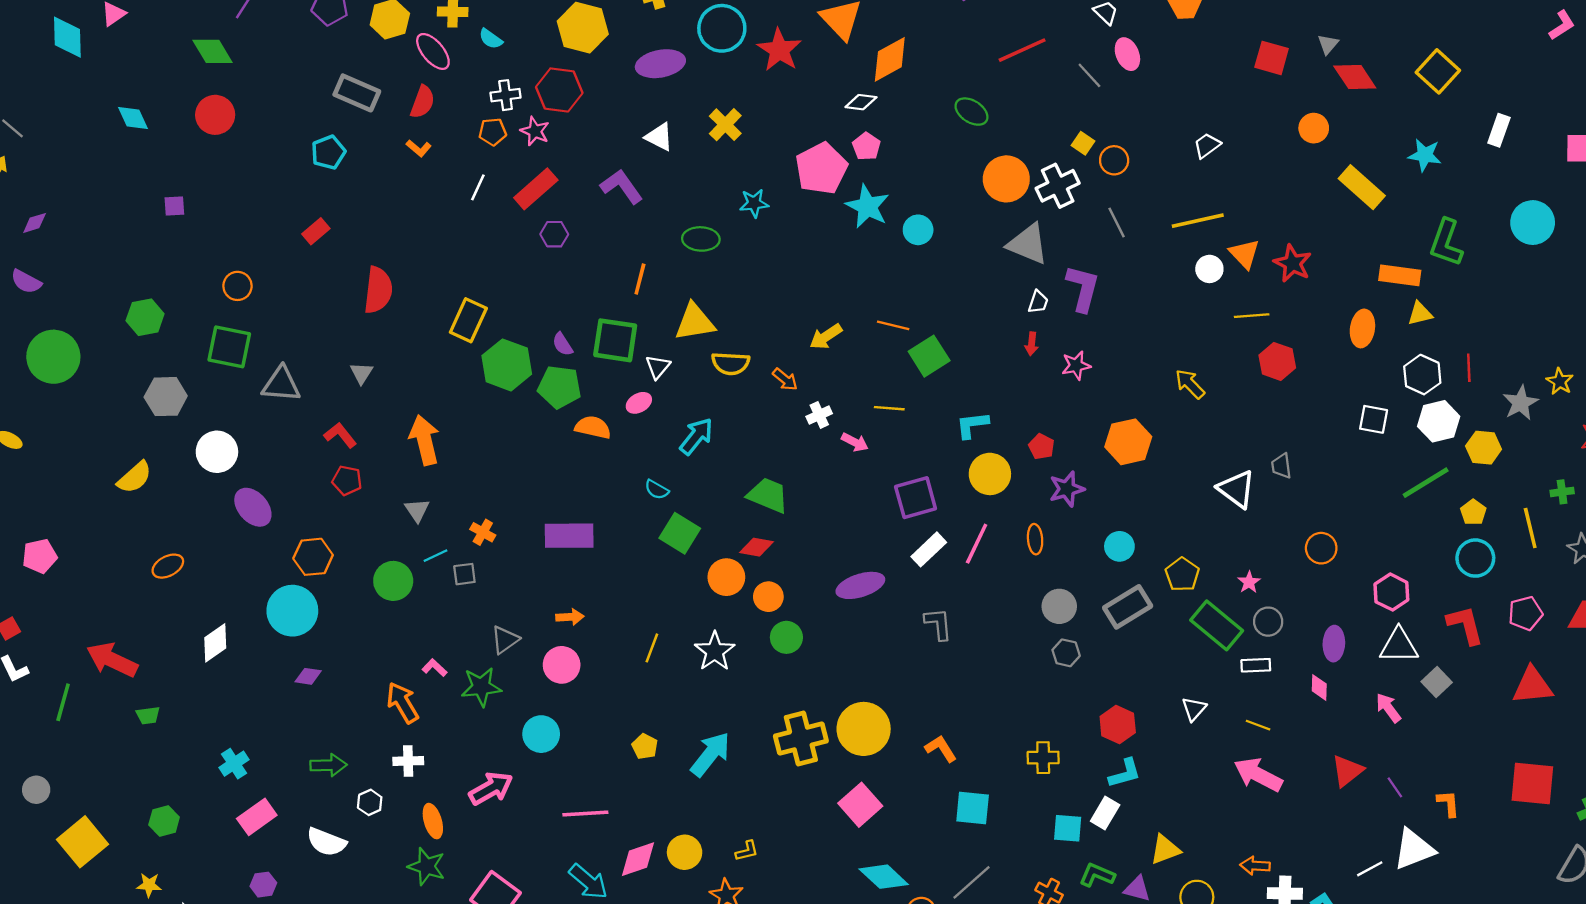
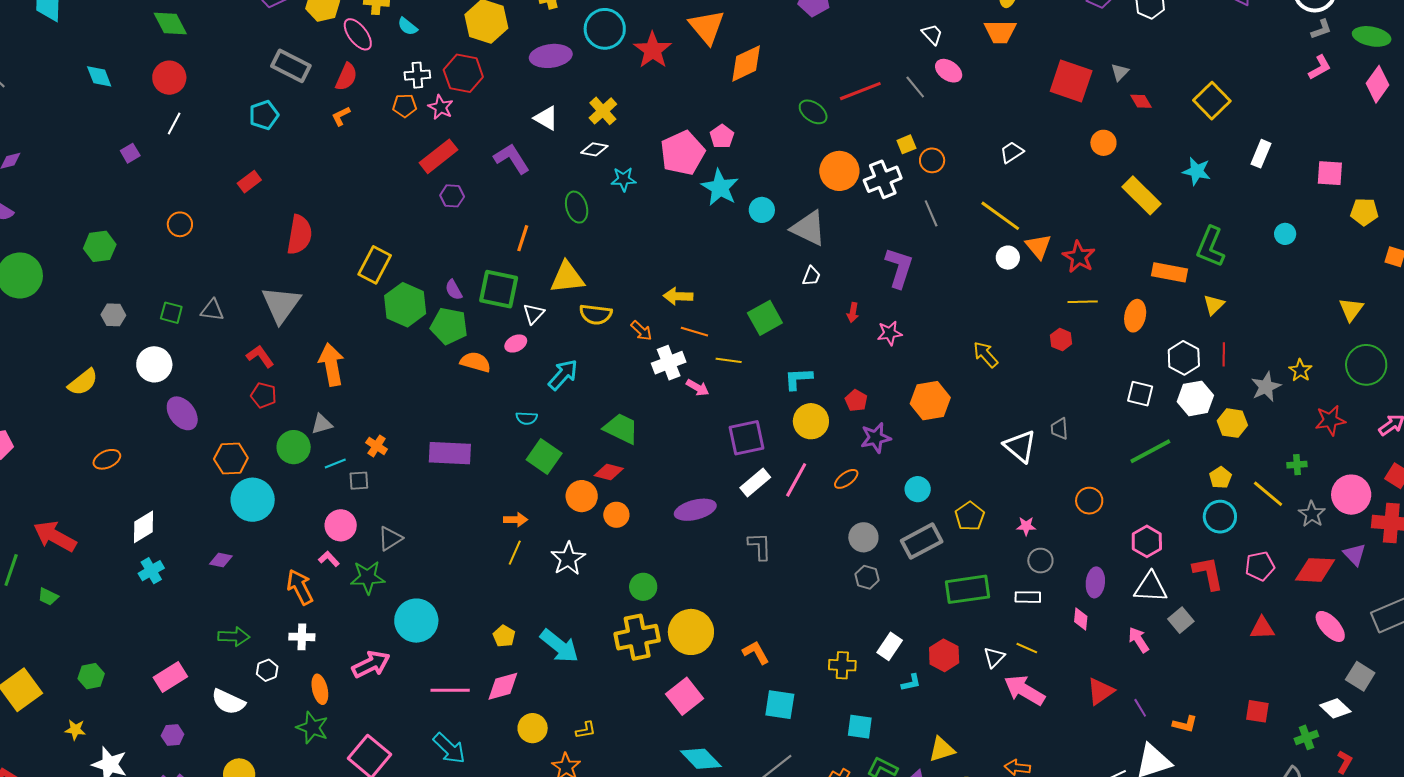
red line: (1022, 50) -> (860, 91), moved
pink ellipse: (1127, 54) -> (949, 71), turned -36
red square: (1272, 58) -> (1071, 81), size x1.4
red diamond: (1355, 77) -> (1141, 101), size x0.6
white diamond: (861, 102) -> (594, 149), moved
yellow square: (1083, 143) -> (906, 144), turned 30
orange L-shape: (419, 148) -> (341, 116), turned 110
white line: (478, 187) -> (174, 123), moved
purple square: (174, 206) -> (130, 153), turned -30
yellow line: (1198, 221) -> (1000, 216), turned 45
cyan circle: (1533, 223) -> (1285, 234), size x0.6
green ellipse: (701, 239) -> (577, 207), turned 68
gray triangle: (1028, 244) -> (809, 228), moved
white trapezoid: (1038, 302) -> (811, 276), moved
yellow triangle: (1420, 314) -> (1214, 305), moved, turned -35
yellow line: (1252, 316) -> (1083, 302), moved
orange line: (893, 325) -> (694, 332), moved
yellow arrow: (826, 337) -> (678, 296), turned 32
green square: (229, 347) -> (171, 313), moved, size x0.6
red hexagon: (1277, 361) -> (1061, 340), size x0.7
gray triangle: (361, 373) -> (281, 304), size x2.0
gray triangle: (281, 384) -> (212, 310), size x0.7
gray hexagon: (166, 397) -> (113, 315), size x0.7
white cross: (819, 415) -> (669, 363), size x1.5
green line: (1426, 483) -> (1150, 451), moved
cyan semicircle: (657, 490) -> (527, 418), turned -30
gray triangle: (417, 510) -> (322, 424), turned 45
yellow line: (1530, 528) -> (1268, 494), turned -40
orange ellipse: (1035, 539) -> (846, 479), turned 55
green circle: (393, 581) -> (294, 447), moved
pink star: (1249, 582) -> (1026, 526), turned 30
cyan circle: (292, 611) -> (253, 500), moved
orange arrow: (570, 617) -> (516, 520), moved
green rectangle: (1217, 625) -> (968, 589), moved, turned -51
green circle: (786, 637) -> (643, 587), moved
pink circle: (562, 665) -> (341, 525), moved
red triangle: (1532, 686) -> (1262, 628), size x0.7
white triangle: (1194, 709) -> (994, 657), moved
green trapezoid: (148, 715) -> (48, 597), moved, turned 30
red hexagon: (1118, 724) -> (944, 655), moved
cyan circle: (541, 734) -> (416, 621), size x1.4
cyan arrow: (710, 754) -> (559, 646), turned 87
cyan cross: (234, 764) -> (151, 571), moved
cyan L-shape: (1125, 773) -> (911, 683), size x0.7
red square: (1532, 784) -> (1257, 711), size x0.6
orange L-shape: (1448, 803) -> (1185, 724), turned 105
white rectangle: (1105, 813) -> (890, 646), moved
pink diamond: (638, 859) -> (503, 686), moved

